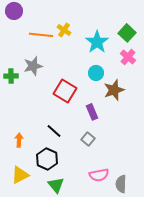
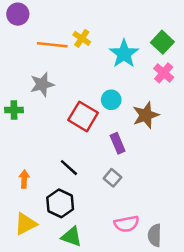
cyan circle: (96, 73) -> (111, 100), moved
green cross: (11, 76) -> (14, 110), moved
green triangle: (56, 185) -> (72, 237), turned -30

